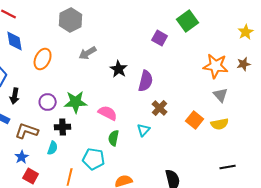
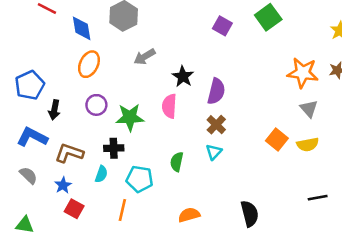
purple square: (160, 38) -> (222, 26), moved
blue diamond: (15, 41) -> (82, 28), moved
purple circle: (48, 102) -> (96, 105), moved
brown cross: (160, 108) -> (216, 125), moved
pink semicircle: (108, 113) -> (169, 106), moved, turned -114
cyan pentagon: (94, 159) -> (140, 179), moved

